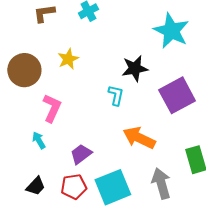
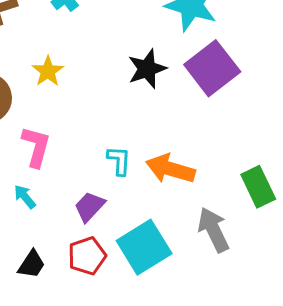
cyan L-shape: (116, 95) -> (119, 161), moved
purple square: (177, 95) -> (212, 68), moved

